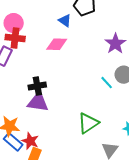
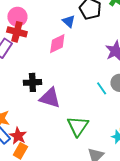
pink diamond: (57, 44) -> (57, 44), turned -35
purple triangle: (38, 102) -> (50, 98), moved
green triangle: (88, 123) -> (78, 126), turned -30

